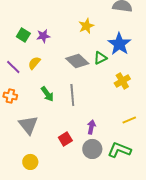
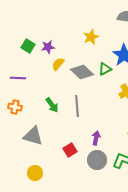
yellow semicircle: (34, 63) -> (58, 64), moved
purple line: (13, 67) -> (18, 78), turned -42
gray triangle: (28, 125) -> (33, 136), turned -35

